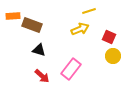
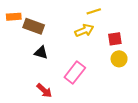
red square: (109, 37) -> (115, 39), turned -32
red arrow: (42, 76) -> (44, 90), moved

